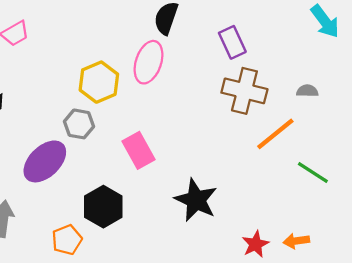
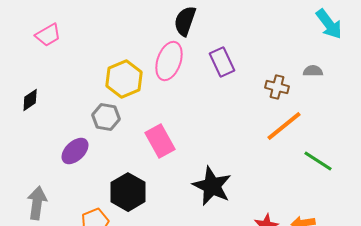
purple rectangle: (232, 42) -> (222, 62), moved
brown cross: (244, 91) -> (277, 87), moved, size x0.6
gray semicircle: (307, 91) -> (313, 71), moved
purple ellipse: (45, 161) -> (75, 151), size x0.7

